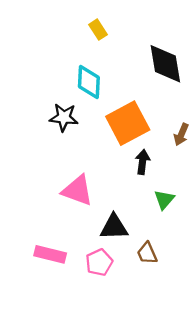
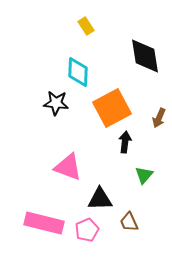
pink rectangle: (50, 254) -> (44, 223), size x1.4

